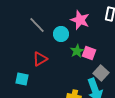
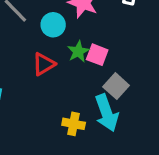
red triangle: (40, 59) -> (44, 64), moved

